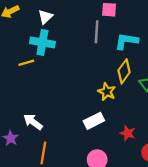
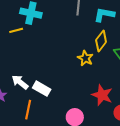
white rectangle: (94, 121) -> (42, 89), moved, turned 54
red star: (128, 133) -> (102, 95), size x1.5

